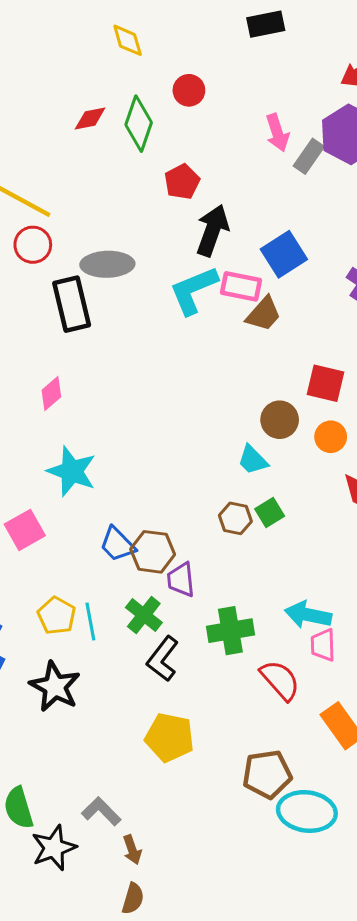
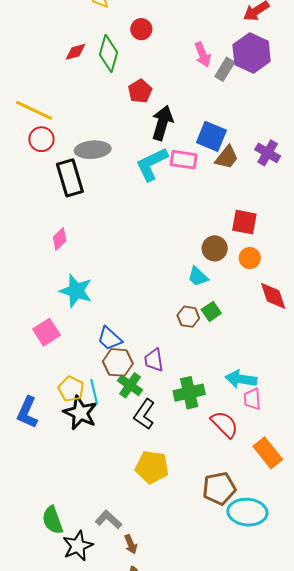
blue square: (284, 254) -> (211, 136), turned -32
brown trapezoid: (264, 314) -> (227, 157), moved
brown hexagon: (153, 552) -> (118, 362), moved
black star: (55, 687) -> (80, 413), moved

